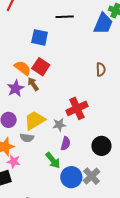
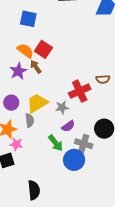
blue square: (40, 37) -> (28, 19), moved
brown semicircle: (101, 69) -> (103, 79), moved, turned 88
gray semicircle: (27, 138) -> (30, 120), turned -104
purple semicircle: (66, 143) -> (68, 126), turned 40
gray cross: (92, 176) -> (84, 144), moved, turned -30

